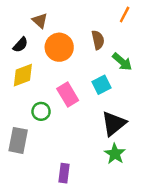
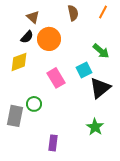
brown semicircle: (98, 40) -> (73, 13), moved
black semicircle: (20, 45) -> (27, 37), moved
green circle: (41, 111) -> (34, 104), moved
black triangle: (114, 123) -> (100, 88), moved

